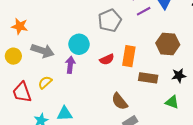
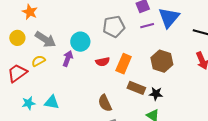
black star: (179, 76) -> (156, 94), moved
yellow semicircle: (45, 82) -> (38, 61), moved
red trapezoid: (22, 92) -> (17, 73), turned 60

